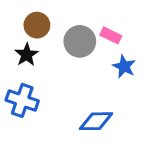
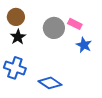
brown circle: (37, 25) -> (16, 17), moved
blue diamond: (96, 121) -> (50, 83), moved, turned 35

